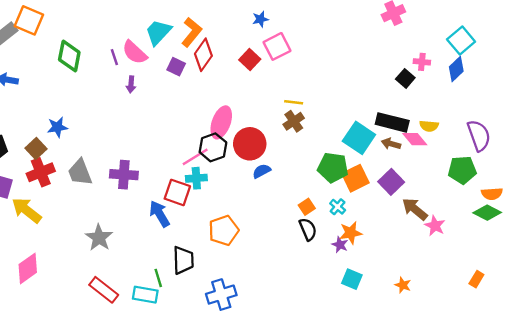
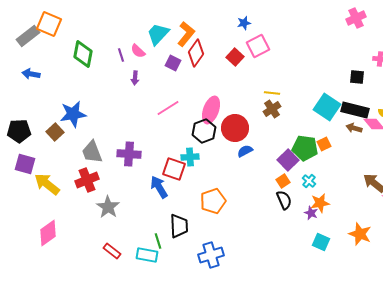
pink semicircle: (135, 52) -> (138, 51), size x0.7
black square: (405, 78) -> (357, 77), moved, turned -35
blue star: (57, 127) -> (73, 114), size x1.5
cyan square: (359, 138) -> (327, 107), moved
pink line: (195, 157) -> (168, 108), moved
red cross: (41, 172) -> (87, 180), moved
orange square: (355, 178) -> (324, 144), moved, size x0.6
purple square: (391, 182) -> (288, 160), moved
orange star: (403, 285) -> (360, 234), moved, size x1.6
red rectangle: (104, 290) -> (112, 251), size x0.7

